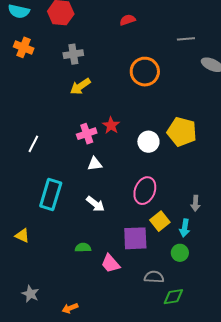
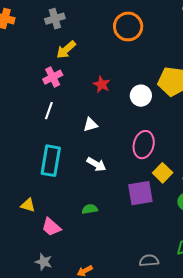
pink cross: (87, 134) -> (53, 77), moved
white line: (33, 144) -> (49, 111), moved
pink trapezoid: (110, 263) -> (51, 227), moved
gray semicircle: (154, 277) -> (149, 261), moved

